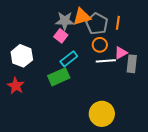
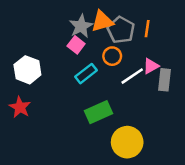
gray star: (65, 21) -> (81, 26), turned -30
orange circle: (100, 45) -> (112, 56), moved
white line: (106, 61) -> (132, 76), turned -30
green rectangle: (59, 77) -> (98, 112), moved

